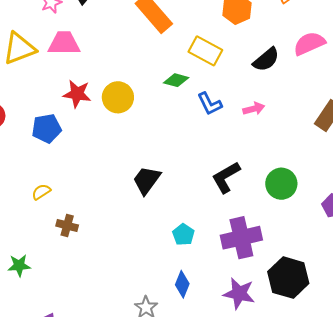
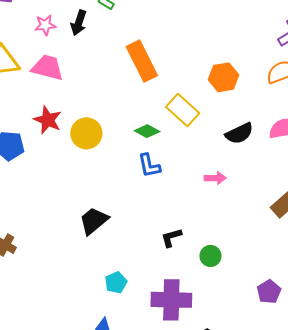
blue L-shape: (210, 104) -> (149, 166), moved
black L-shape: (226, 177) -> (171, 237), size x0.7
green circle: (281, 184) -> (210, 256), moved, size x0.7

